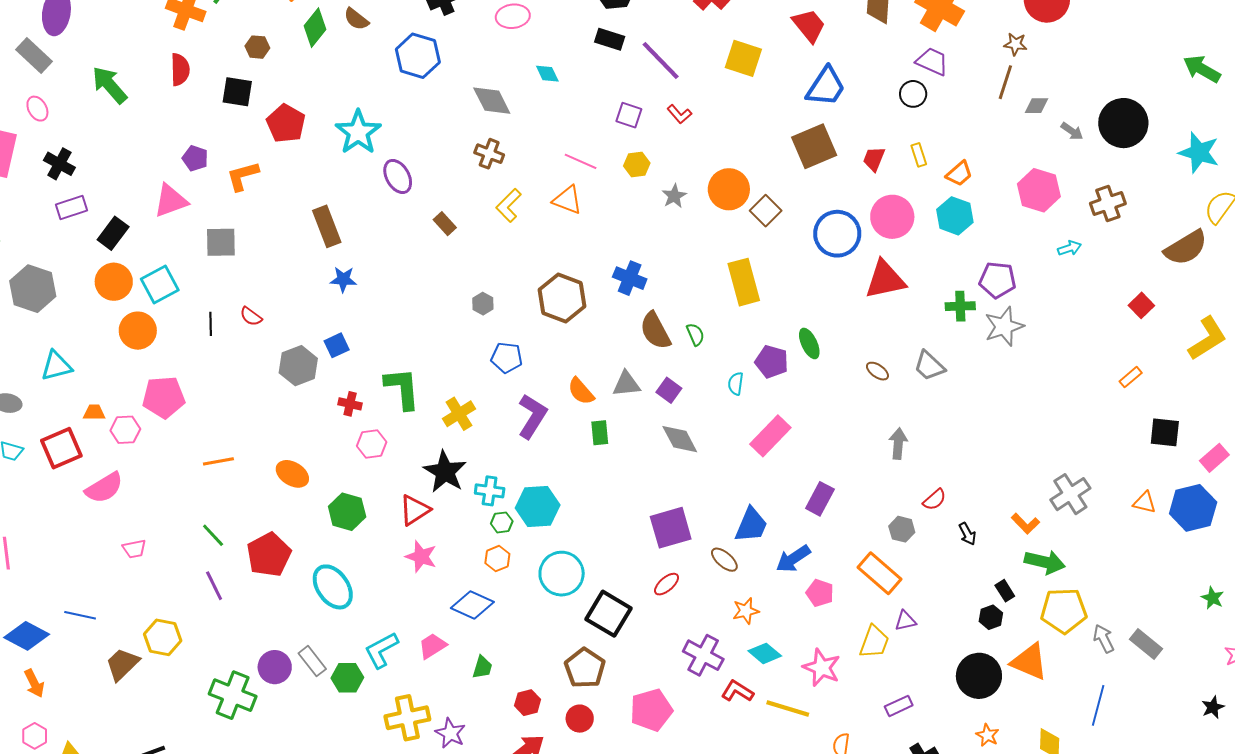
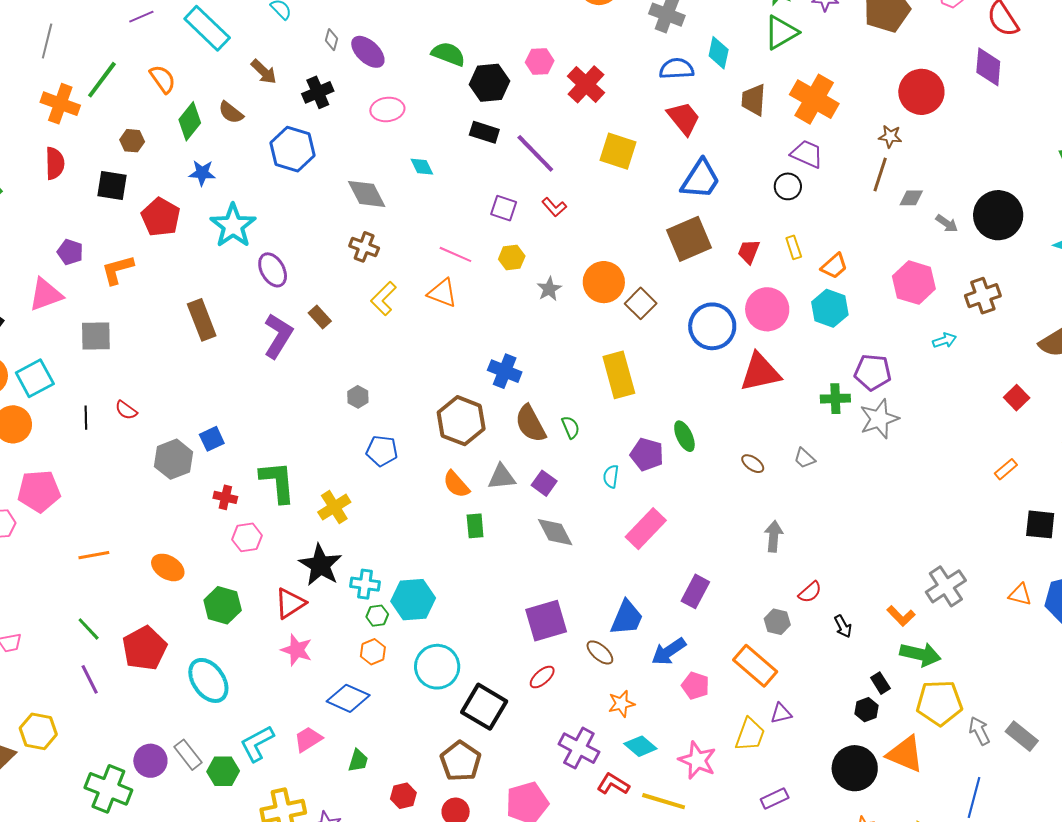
blue star: (343, 279) -> (202, 173), moved
brown hexagon: (562, 298) -> (461, 421), moved
gray trapezoid: (929, 366) -> (805, 458), size x0.7
purple L-shape: (532, 416) -> (278, 336), moved

